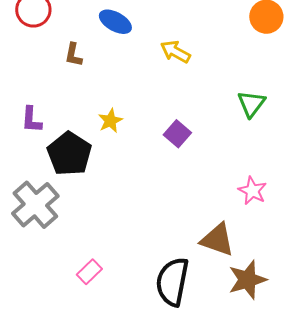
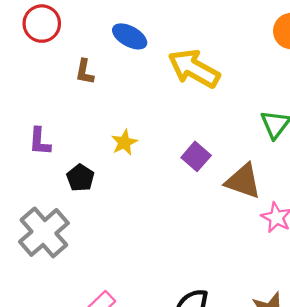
yellow arrow: (175, 52) -> (194, 69), size x1.6
black pentagon: (69, 154) -> (80, 178), size x0.6
brown triangle: (217, 240) -> (243, 181), moved

